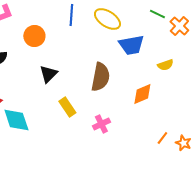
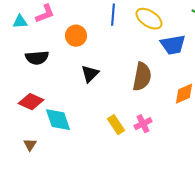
yellow rectangle: (67, 107) -> (116, 125), moved

